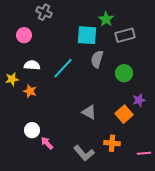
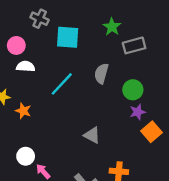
cyan square: (87, 35) -> (68, 37), moved
white semicircle: (32, 65) -> (26, 66), moved
purple star: (139, 100) -> (138, 112), moved
orange square: (124, 114) -> (152, 132), moved

